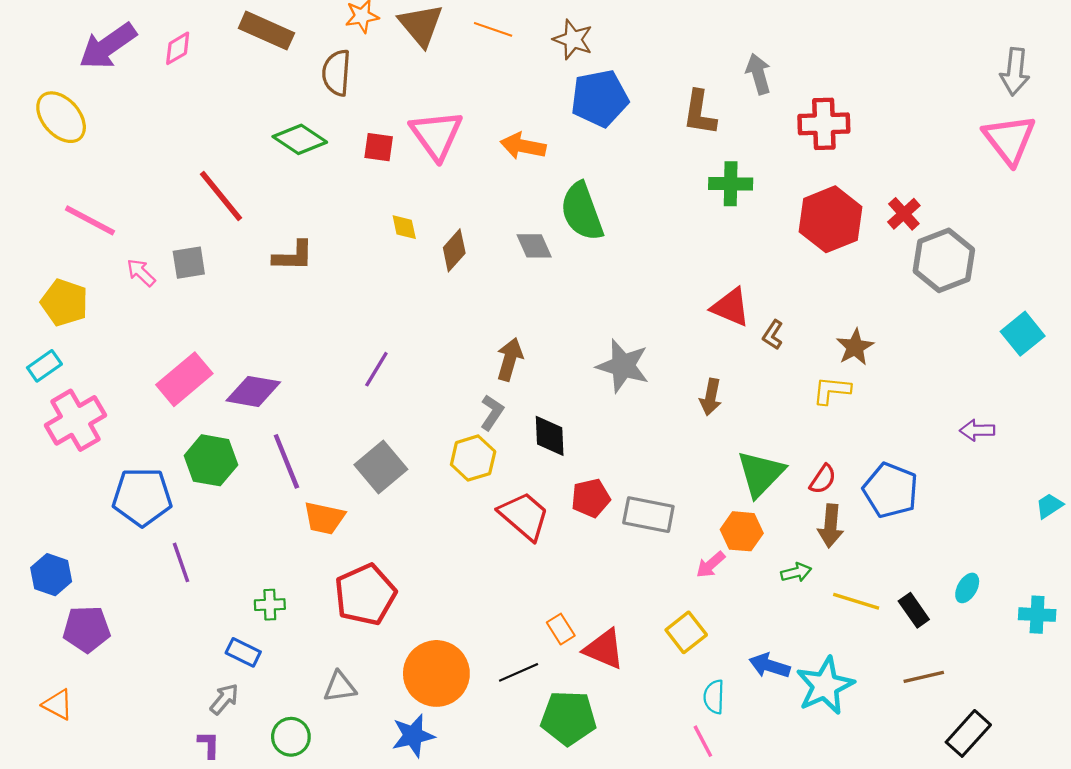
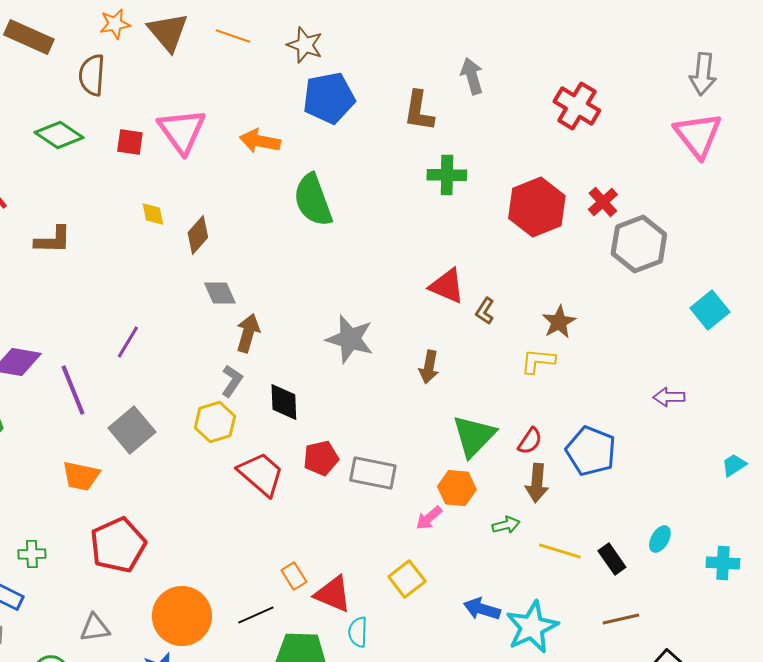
red cross: (824, 124) -> (577, 106), moved, turned 33
gray diamond: (534, 246) -> (220, 293), moved
purple line: (286, 461) -> (73, 390), moved
cyan semicircle: (714, 697) -> (358, 632), moved

